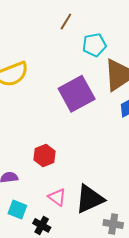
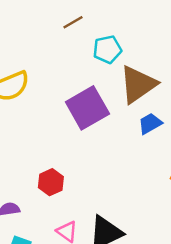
brown line: (66, 21) -> (73, 22), turned 30

